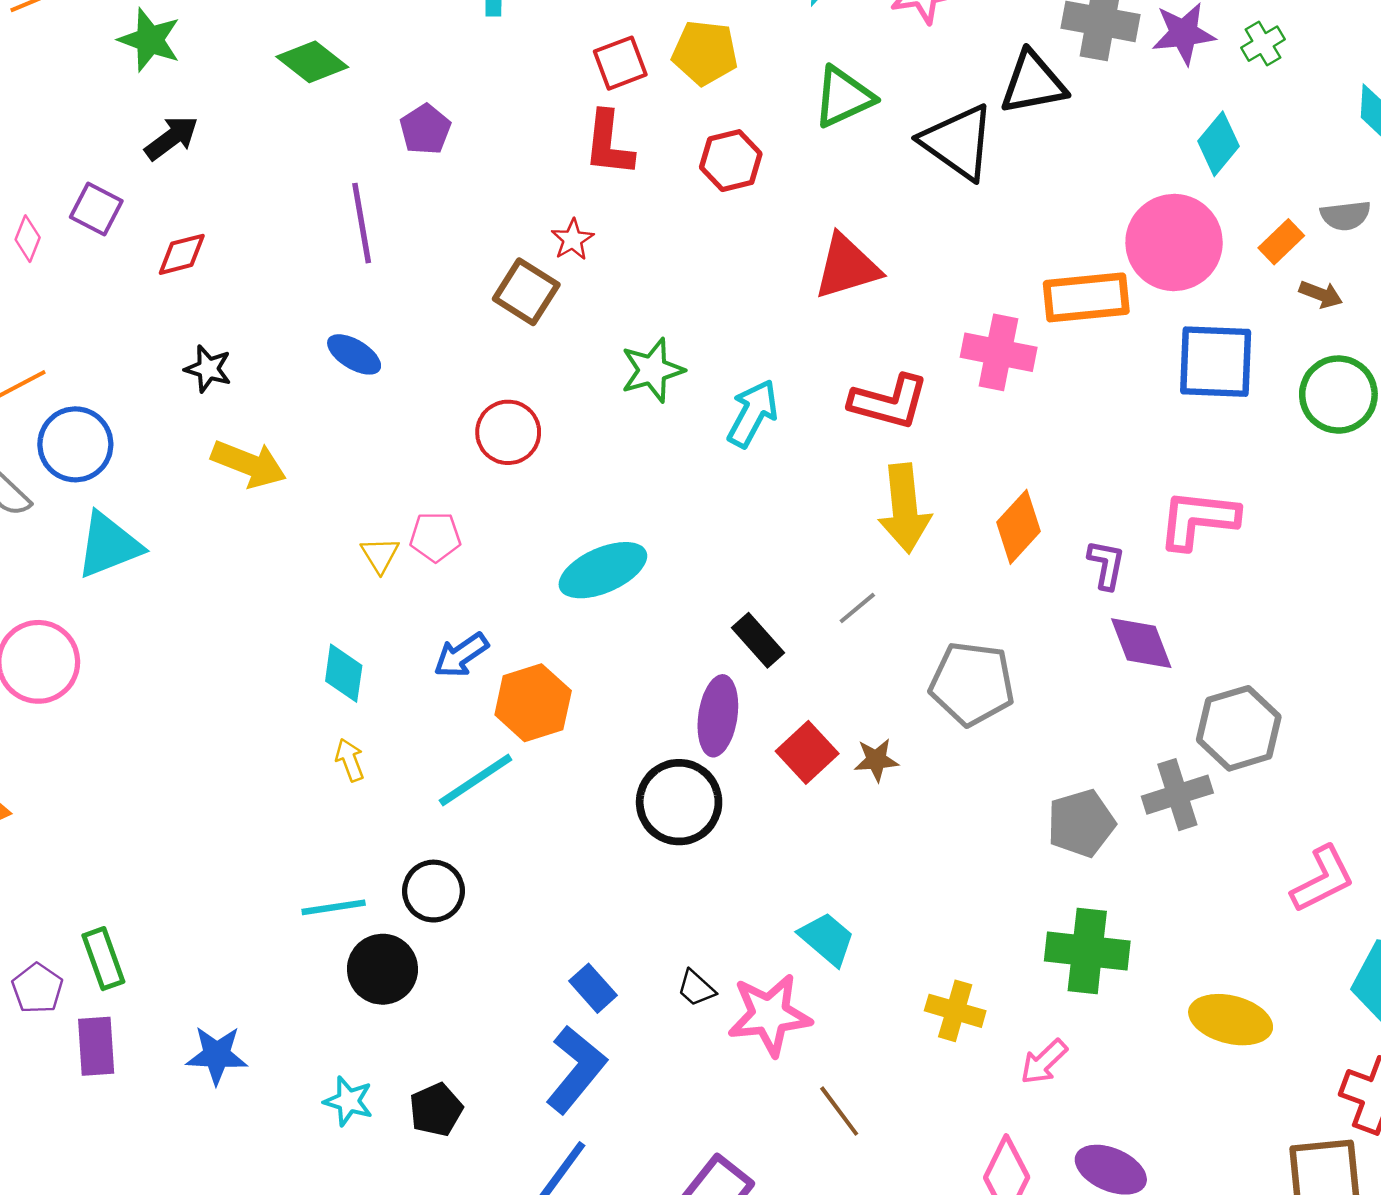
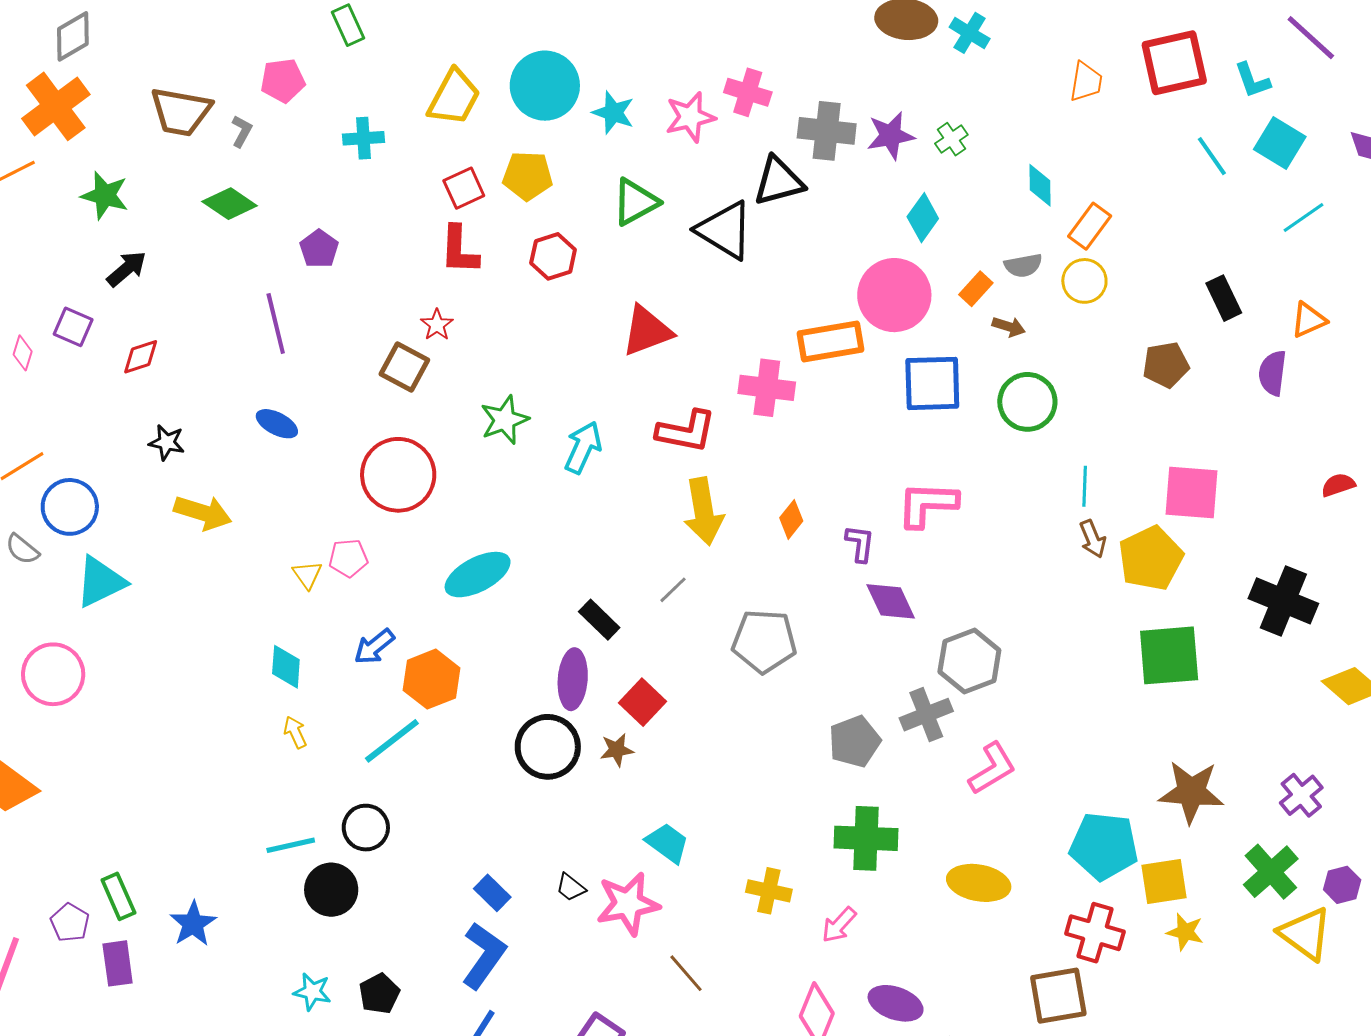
red circle: (508, 432) -> (398, 475), size x1.5
orange diamond: (1019, 527) -> (791, 519), size x0.7
brown star: (876, 760) -> (617, 750), moved
pink L-shape: (1323, 879) -> (992, 768), moved
blue star: (217, 1055) -> (193, 924), moved, turned -30

